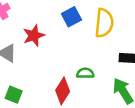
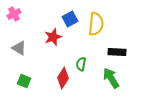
red star: (34, 36) -> (53, 37), moved
green semicircle: (85, 73) -> (81, 64), turned -80

